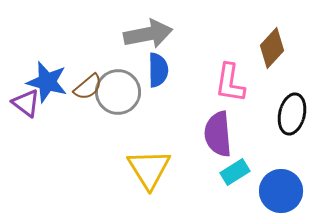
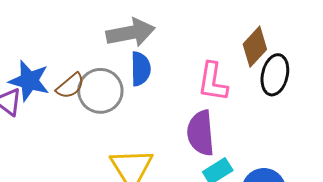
black ellipse: (292, 114) -> (275, 75), moved

